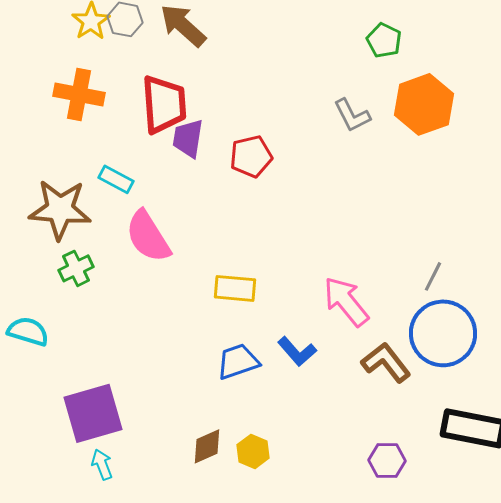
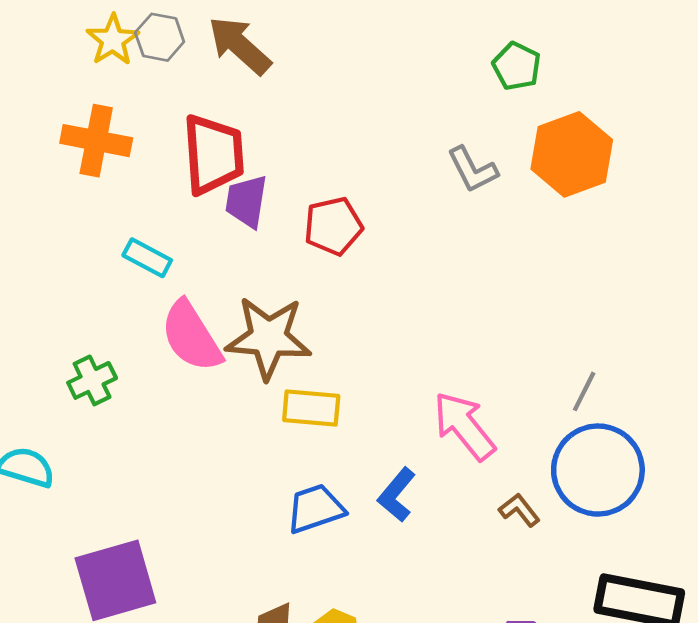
brown star: (60, 209) -> (268, 338), moved
blue L-shape: (297, 351) -> (397, 495), turned 81
brown L-shape: (386, 362) -> (519, 510), size x0.6

